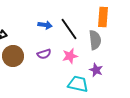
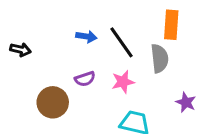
brown circle: (13, 56) -> (53, 102), moved
purple star: (96, 70) -> (186, 102), moved

